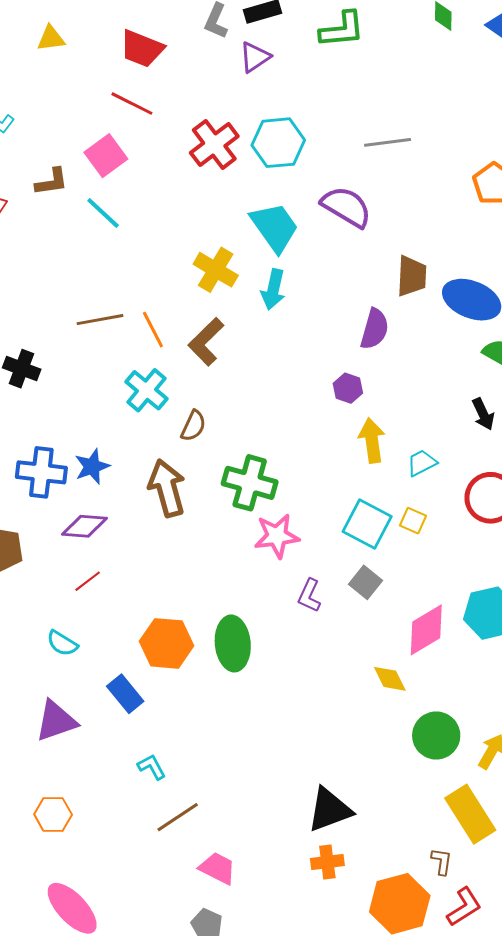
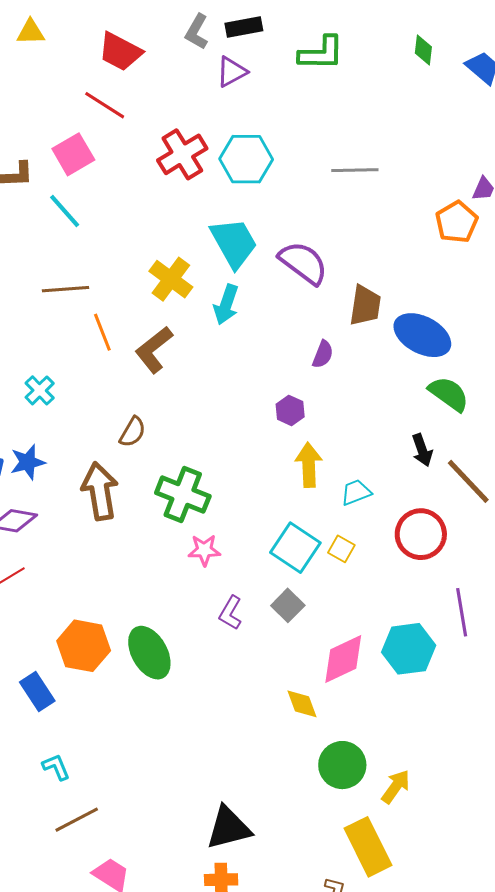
purple semicircle: (346, 207) -> (303, 263), moved
brown line: (100, 320) -> (65, 289), moved
purple semicircle: (375, 329) -> (323, 354), size x0.7
cyan cross: (146, 390) -> (40, 390), moved, size x0.7
pink star: (277, 536) -> (204, 550), size x0.7
green ellipse: (233, 643) -> (149, 653), turned -30

